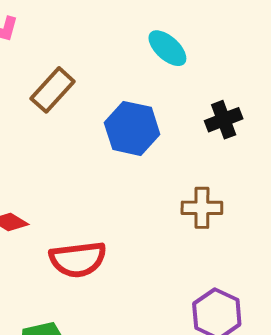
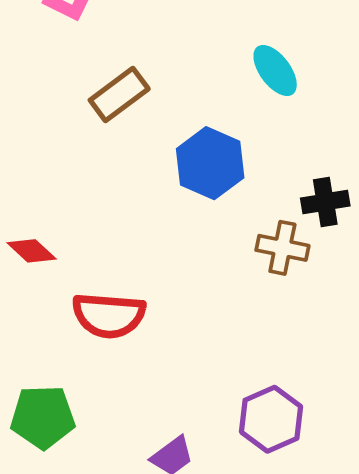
black cross: (224, 120) -> (325, 202), moved
brown cross: (202, 208) -> (282, 248), moved

